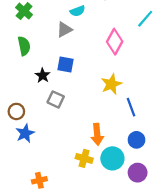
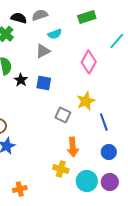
black star: (43, 75) -> (21, 80), moved
gray square: (56, 99) -> (63, 115), moved
cyan circle: (112, 158) -> (87, 181), moved

